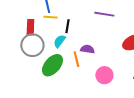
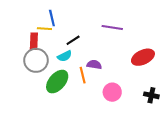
yellow line: (50, 17) -> (44, 29), moved
black line: (67, 26) -> (73, 40), turned 48
cyan semicircle: (59, 41) -> (65, 56), turned -152

